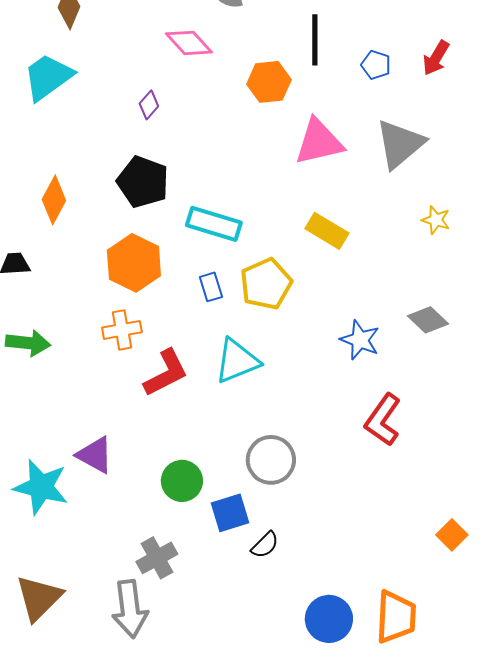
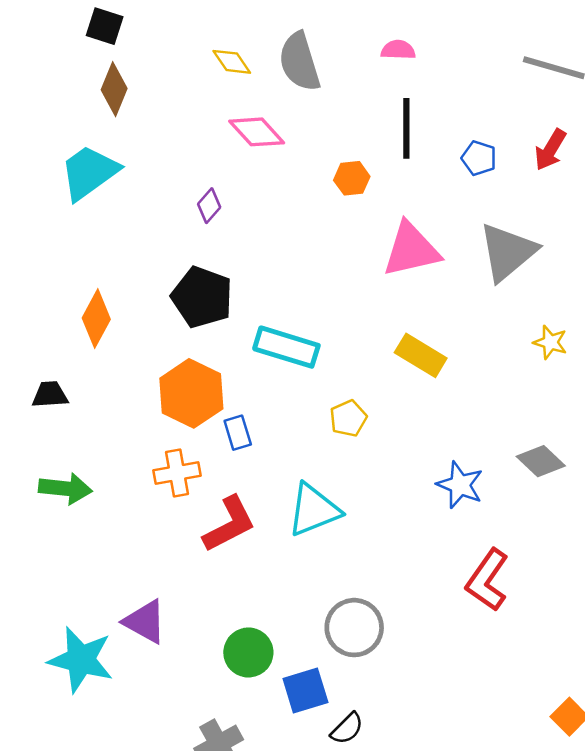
orange hexagon: (269, 82) -> (352, 178), size x0.7
yellow pentagon: (266, 284) -> (348, 418), size x0.6
blue rectangle: (211, 287) -> (238, 433), moved

